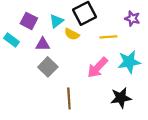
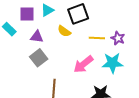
purple star: (132, 19) -> (118, 38), moved
purple square: (29, 21) -> (27, 14), turned -35
cyan triangle: (56, 21) -> (47, 10), moved

